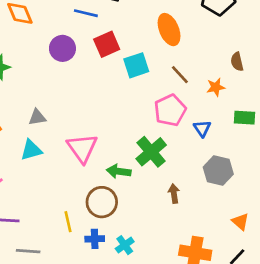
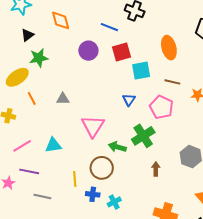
brown line: (180, 75) -> (172, 82), turned -42
pink pentagon: (170, 110) -> (161, 107), turned -30
blue triangle: (202, 128) -> (129, 100), moved
cyan triangle: (31, 150) -> (53, 145), moved

